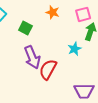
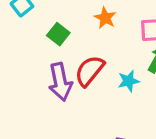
red semicircle: (48, 69) -> (89, 71), moved

